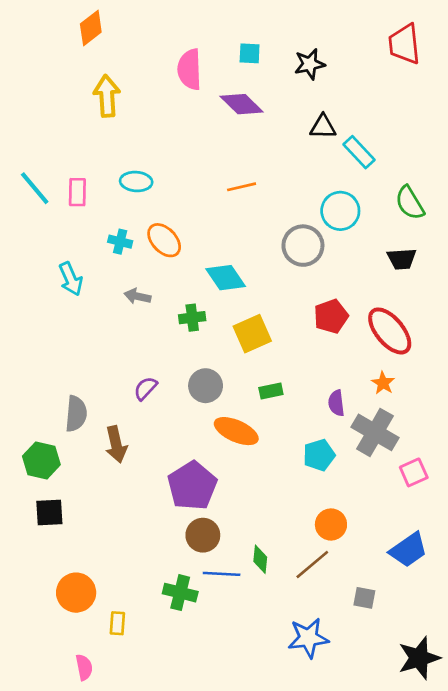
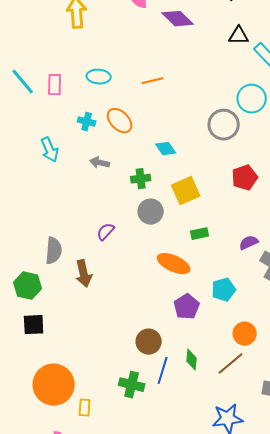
orange line: (242, 187) -> (153, 81), moved
cyan diamond: (226, 278) -> (166, 149), size x0.7
gray circle: (206, 386) -> (151, 212), moved
purple semicircle: (336, 403) -> (249, 243), turned 72
cyan pentagon: (319, 455) -> (224, 290), moved
purple pentagon: (192, 486) -> (187, 307), moved, size x0.7
blue line: (222, 574) -> (163, 371), turned -76
orange circle: (76, 593) -> (54, 385), size x1.4

